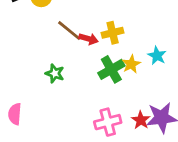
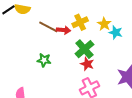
yellow star: (131, 64) -> (104, 24), moved
red star: (141, 120) -> (87, 64), moved

